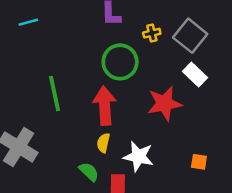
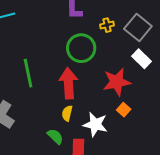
orange square: (199, 162) -> (124, 110), moved, turned 32

